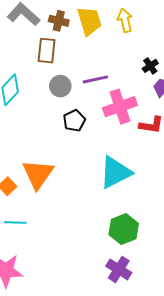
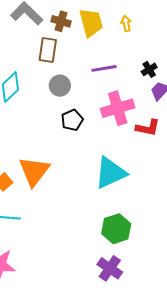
yellow arrow: (125, 20) -> (126, 24), size x0.7
purple line: (95, 79) -> (104, 68), moved

